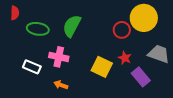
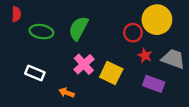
pink cross: (59, 57) -> (84, 64), moved, turned 36
red star: (125, 58) -> (145, 56), moved
purple rectangle: (141, 77) -> (154, 84), turned -30

